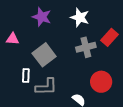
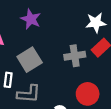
white star: (80, 17) -> (96, 23), moved, turned -30

